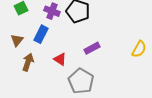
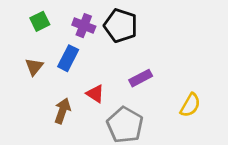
yellow semicircle: (139, 49) -> (190, 105), moved
brown arrow: (28, 62) -> (62, 111), moved

